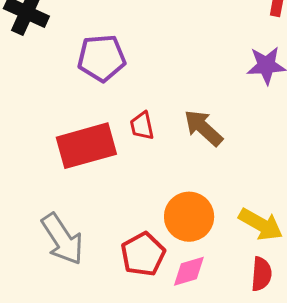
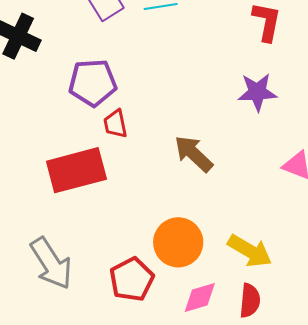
red trapezoid: (142, 126) -> (115, 124), moved
pink diamond: (189, 271) -> (200, 298), moved

